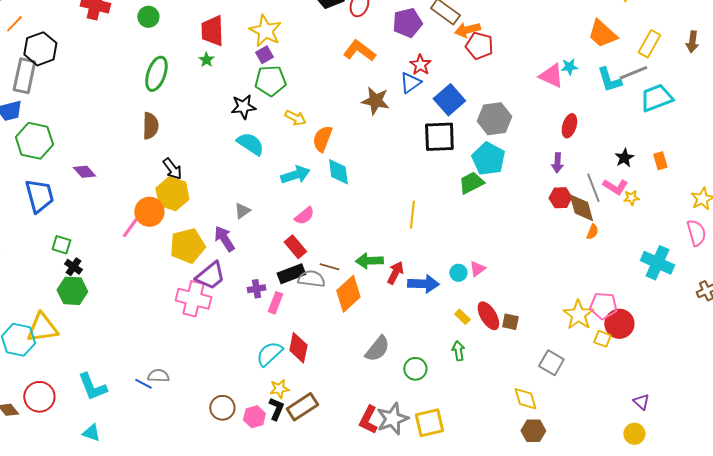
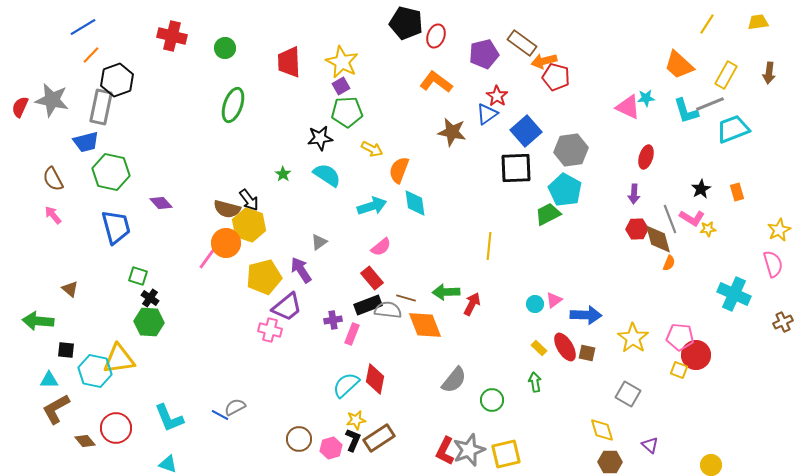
green star: (206, 60) -> (283, 174), moved
brown semicircle: (150, 126) -> (227, 209), moved, turned 104
blue arrow: (423, 284) -> (586, 315), moved
orange diamond: (348, 294) -> (425, 325), turned -69
pink cross: (193, 299) -> (270, 330), size x0.7
yellow star: (578, 315) -> (633, 338), moved
gray semicircle: (158, 376) -> (235, 407), turned -30
purple triangle: (641, 402) -> (650, 445), moved

